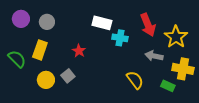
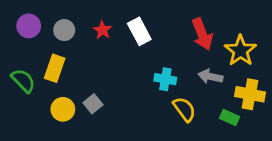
white rectangle: (102, 23) -> (139, 31), turned 48
cyan cross: (120, 38) -> (165, 79), moved
red star: (79, 51) -> (102, 30), moved

